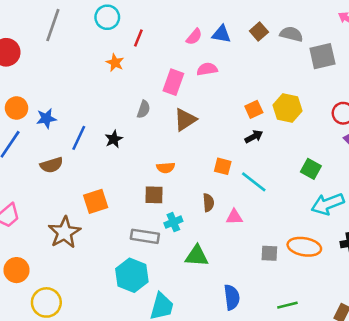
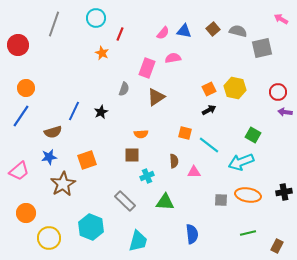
blue star: (46, 118) -> (49, 157), moved
cyan arrow: (328, 204) -> (241, 162), moved
gray rectangle: (145, 236) -> (125, 201), moved, turned 35
cyan hexagon: (132, 275) -> (91, 227), moved
green line: (287, 305) -> (248, 233), moved

